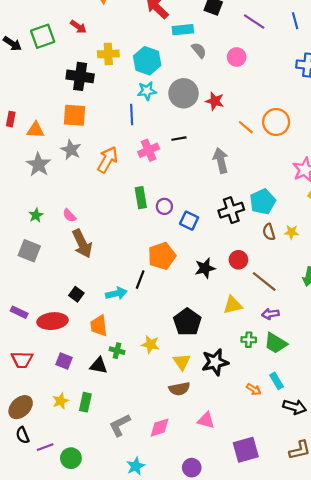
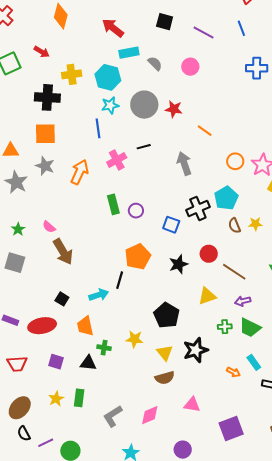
cyan rectangle: (183, 30) -> (129, 53), moved
orange circle: (276, 122) -> (235, 161), moved, size x0.7
blue square: (189, 221) -> (171, 225), moved

